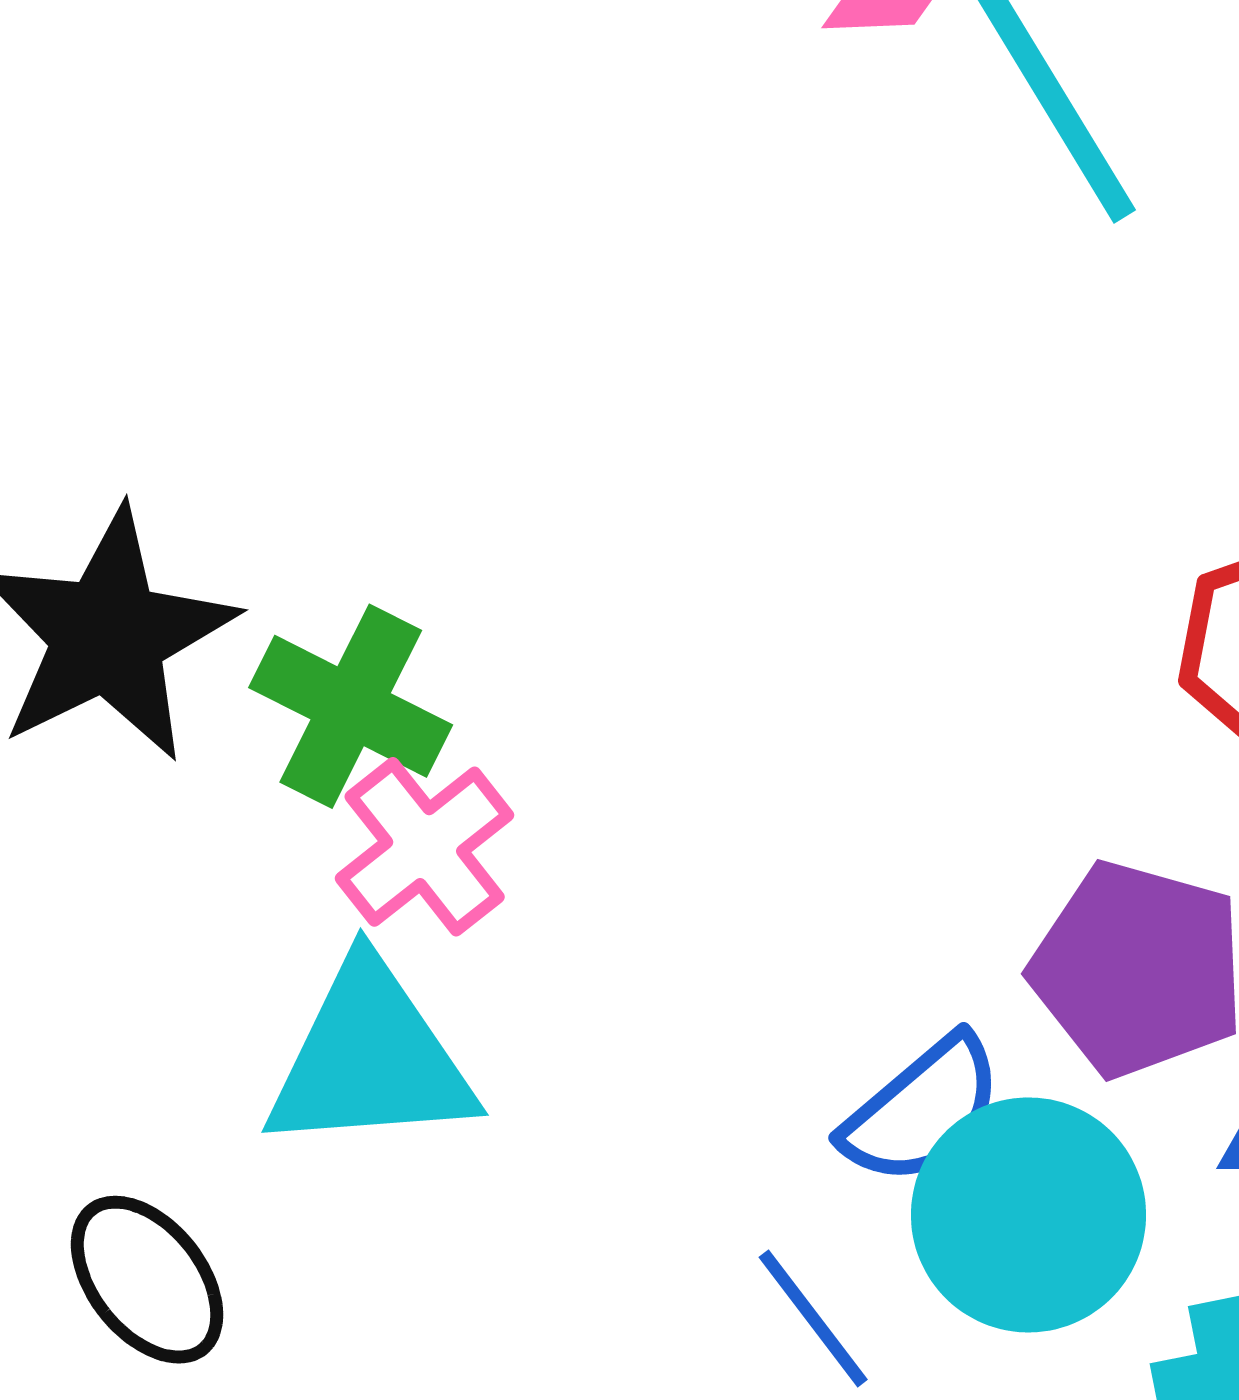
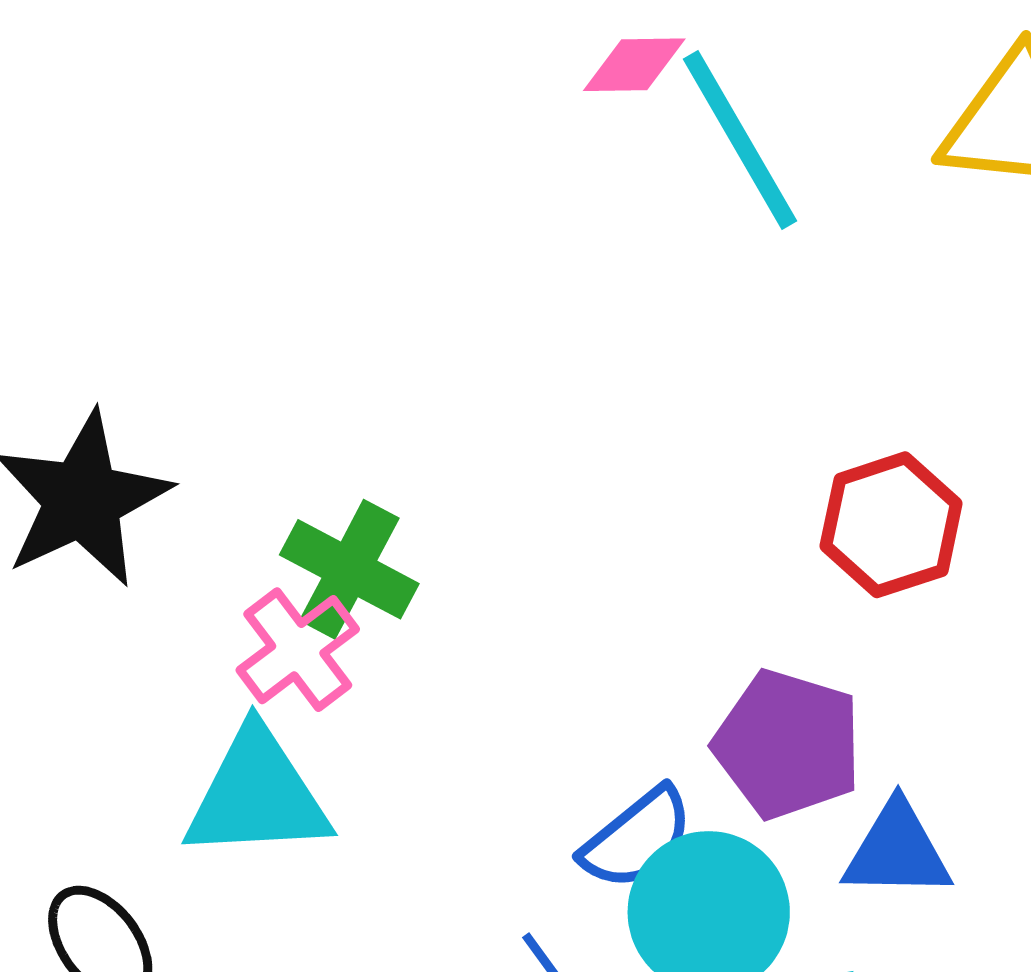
green cross: (351, 706) -> (349, 569), moved

